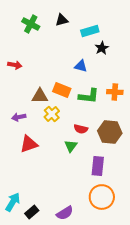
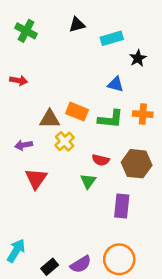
green cross: (31, 24) -> (26, 31), moved
black star: (102, 48) -> (138, 58), moved
blue triangle: (81, 66) -> (115, 84), moved
red triangle: (29, 144) -> (36, 179), turned -36
orange circle: (102, 197) -> (119, 259), moved
black rectangle: (32, 212) -> (50, 267), moved

